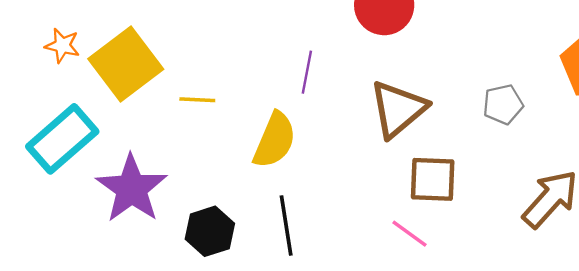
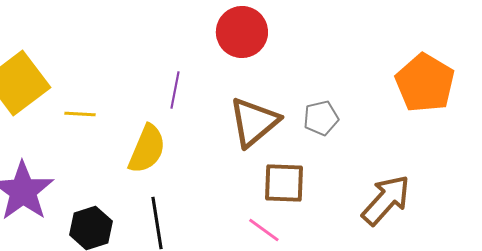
gray pentagon: (503, 104) -> (321, 118), moved

